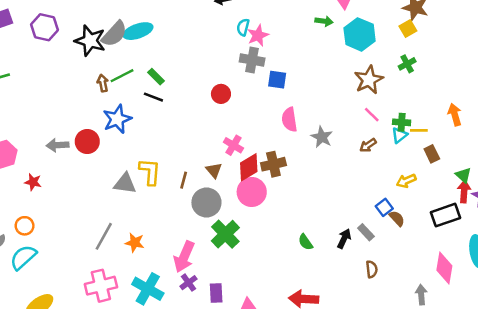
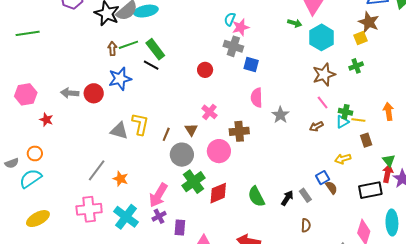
green rectangle: (156, 77) -> (155, 49), size x1.5
red diamond: (249, 167) -> (218, 193), moved
green semicircle: (306, 242) -> (256, 197), size x1.5

